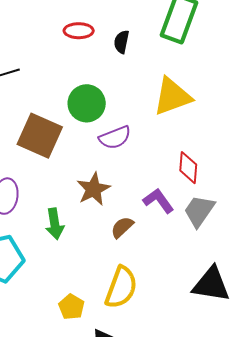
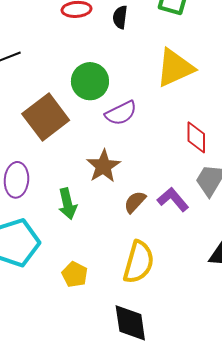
brown square: (40, 136) -> (46, 117), turned 33
purple L-shape: (158, 201) -> (173, 199), moved
yellow pentagon: (71, 307) -> (75, 274), moved

